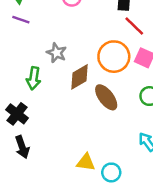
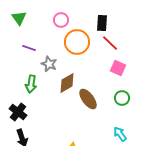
purple line: (21, 20) -> (29, 48), moved
orange circle: (114, 57) -> (77, 42), moved

